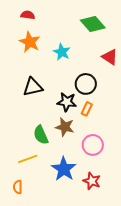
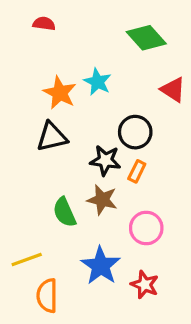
orange star: (30, 42) -> (60, 93), moved
yellow line: (28, 159) -> (27, 259), moved
orange semicircle: (18, 187) -> (47, 296), moved, size x1.5

